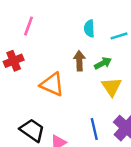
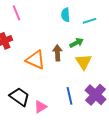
pink line: (29, 26) -> (16, 13), turned -42
brown arrow: (79, 61) -> (58, 53), moved

